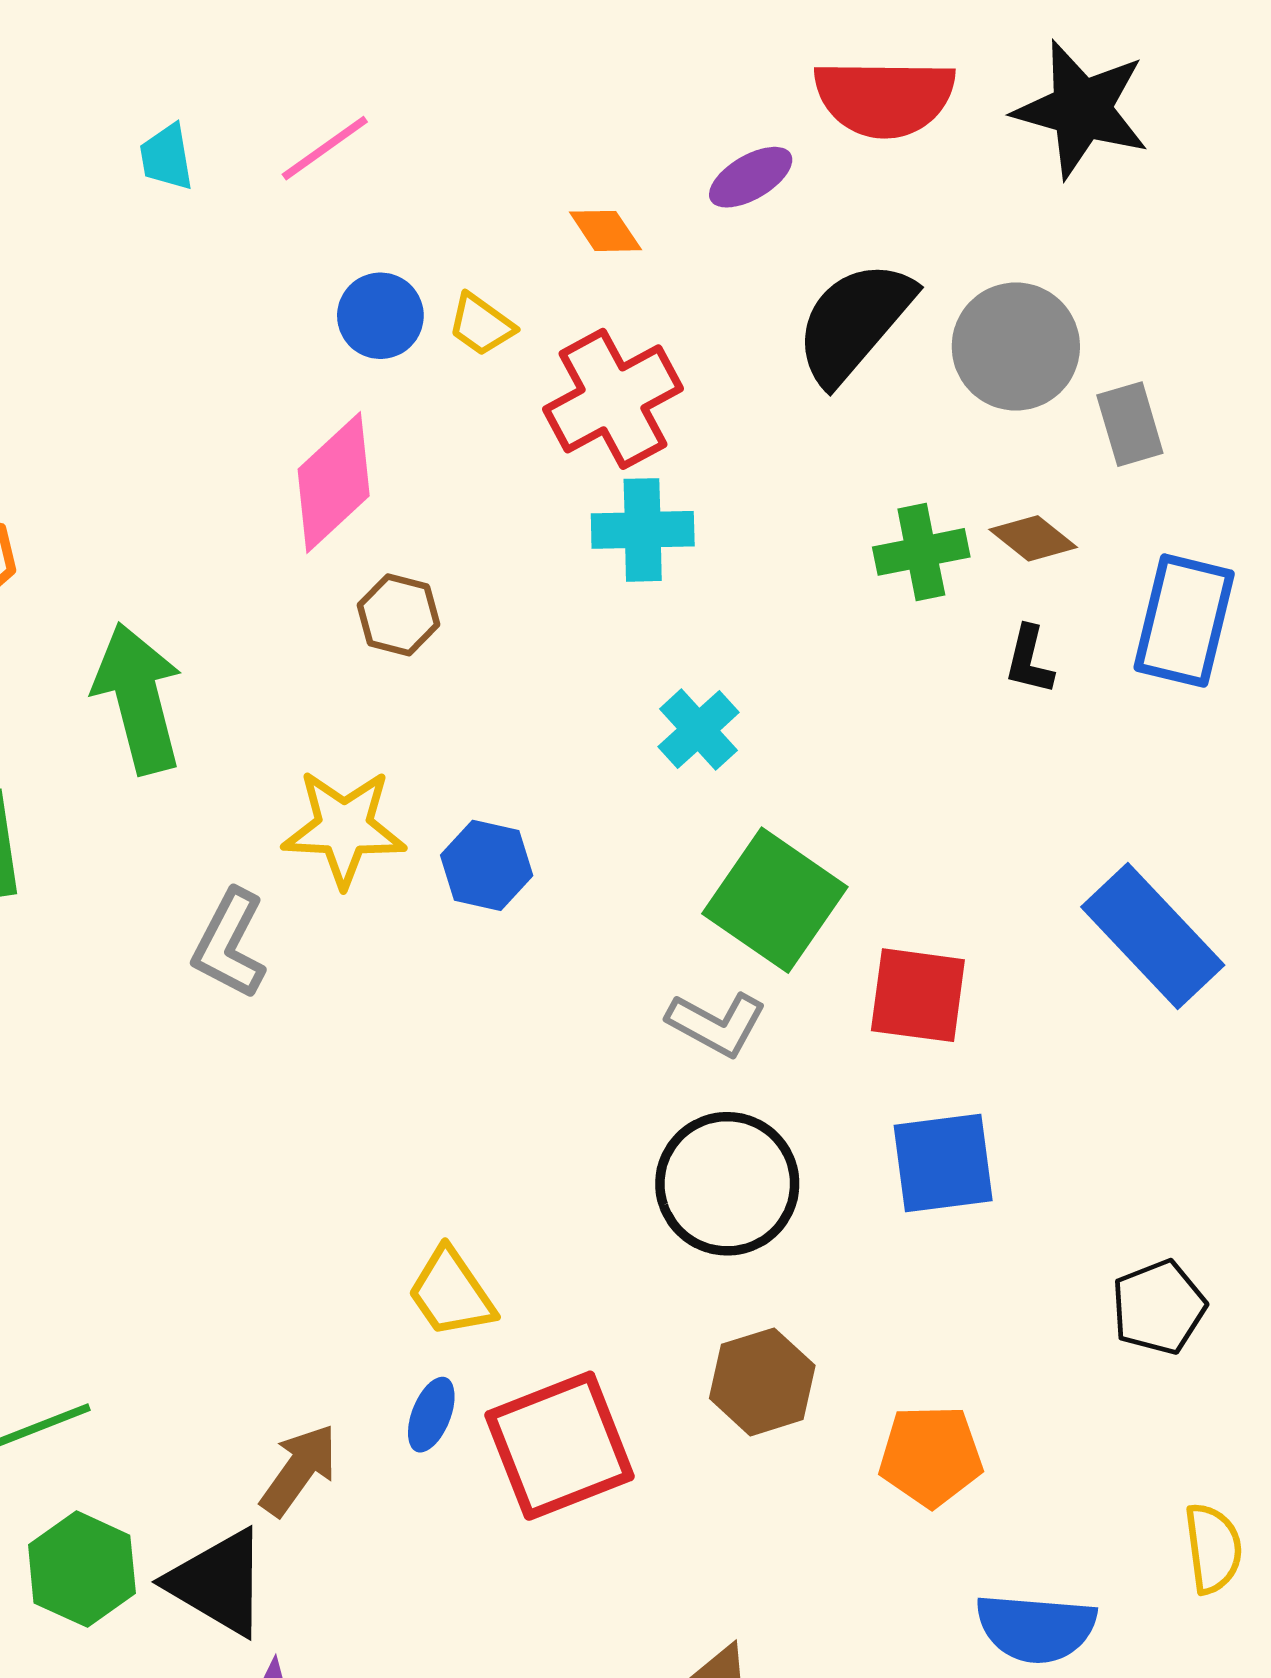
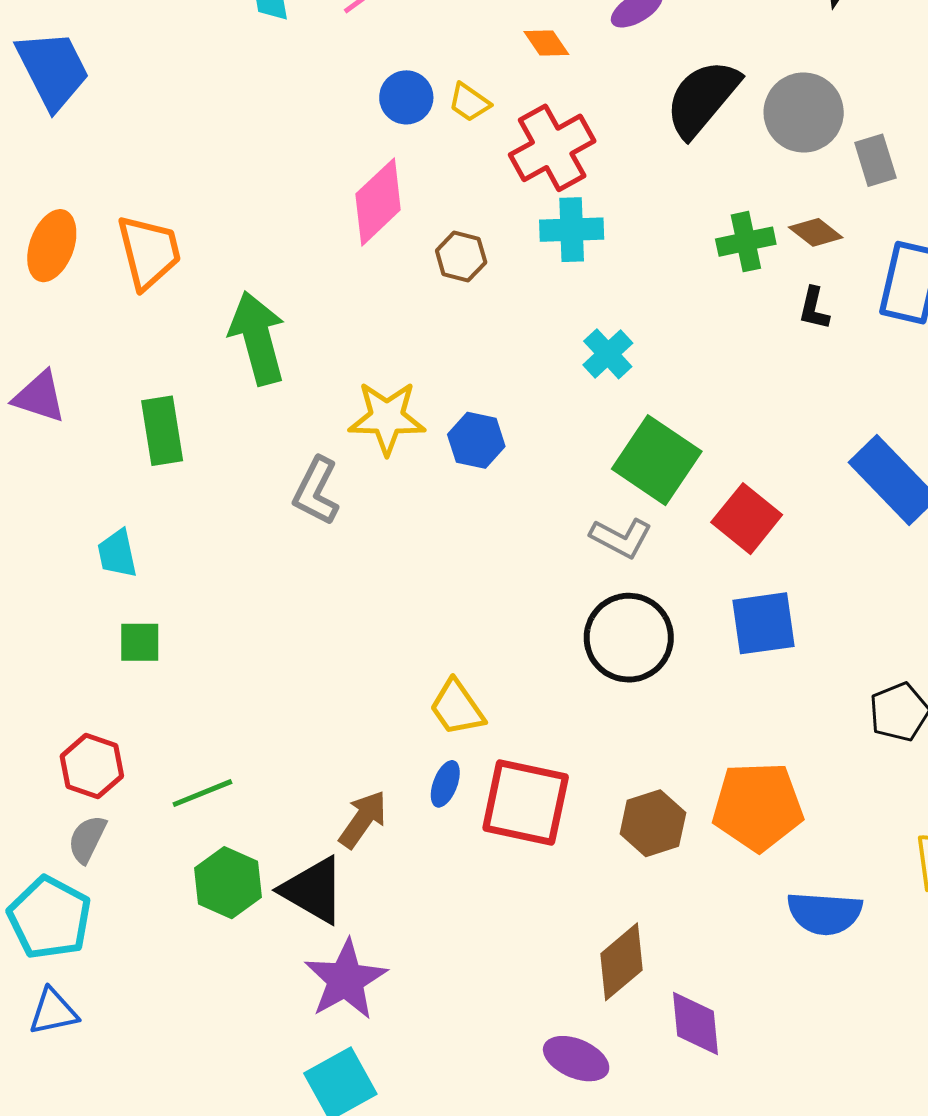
brown hexagon: (398, 615) -> (461, 257), moved
red square: (918, 995) -> (747, 519), turned 32
brown hexagon: (762, 1382) -> (653, 823), moved
red square: (559, 1446) -> (526, 802), turned 34
orange pentagon: (931, 1456) -> (758, 806), size x1.4

